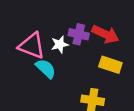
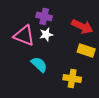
purple cross: (79, 34) -> (44, 16), moved
cyan semicircle: (46, 69) -> (39, 64), moved

